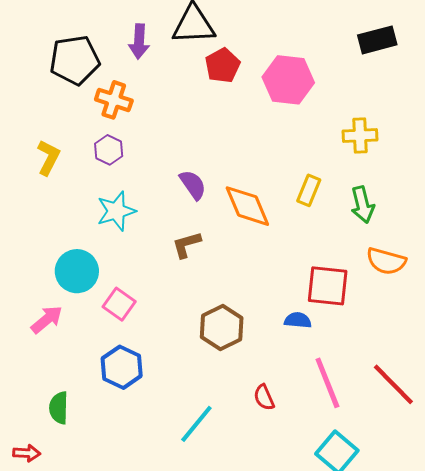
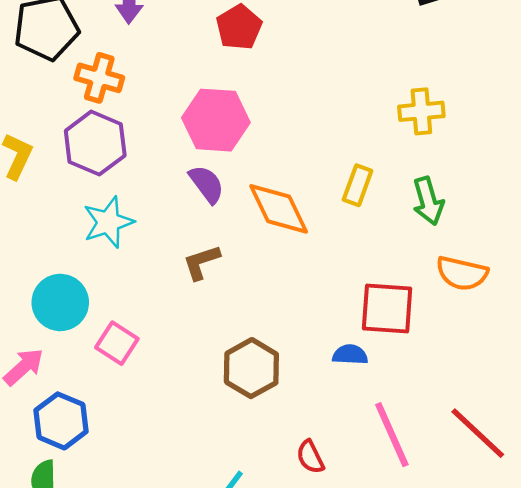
pink hexagon: (288, 80) -> (216, 120), moved
purple hexagon: (109, 150) -> (95, 143), size x1.6
blue hexagon: (122, 367) -> (61, 421), moved

